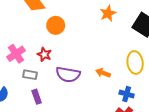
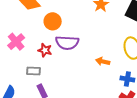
pink cross: (16, 54) -> (16, 42), moved
purple semicircle: (68, 75) -> (67, 43), moved

